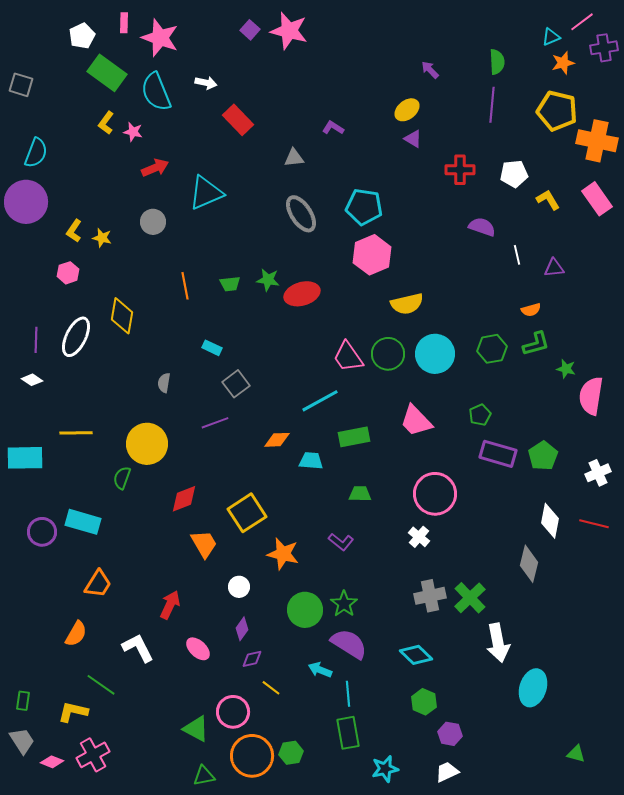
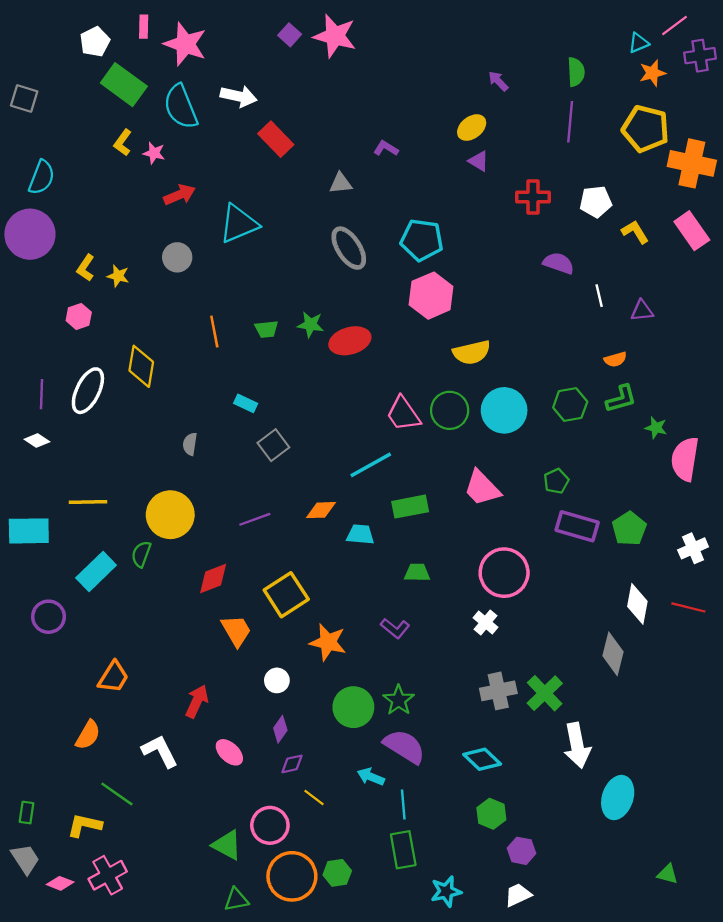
white arrow: (206, 83) -> (239, 96), size x1.4
purple line: (215, 423) -> (255, 519), moved
cyan rectangle: (83, 522) -> (96, 571), moved, turned -60

